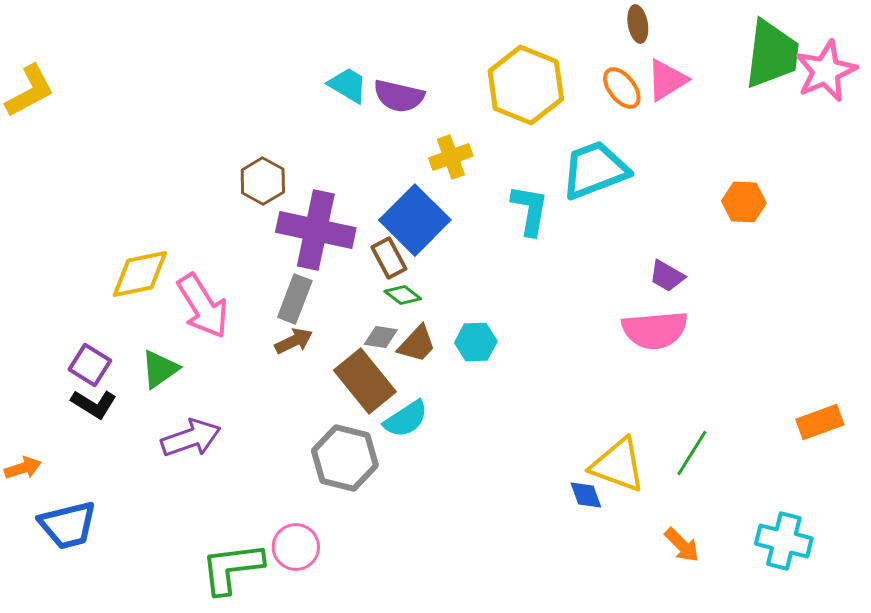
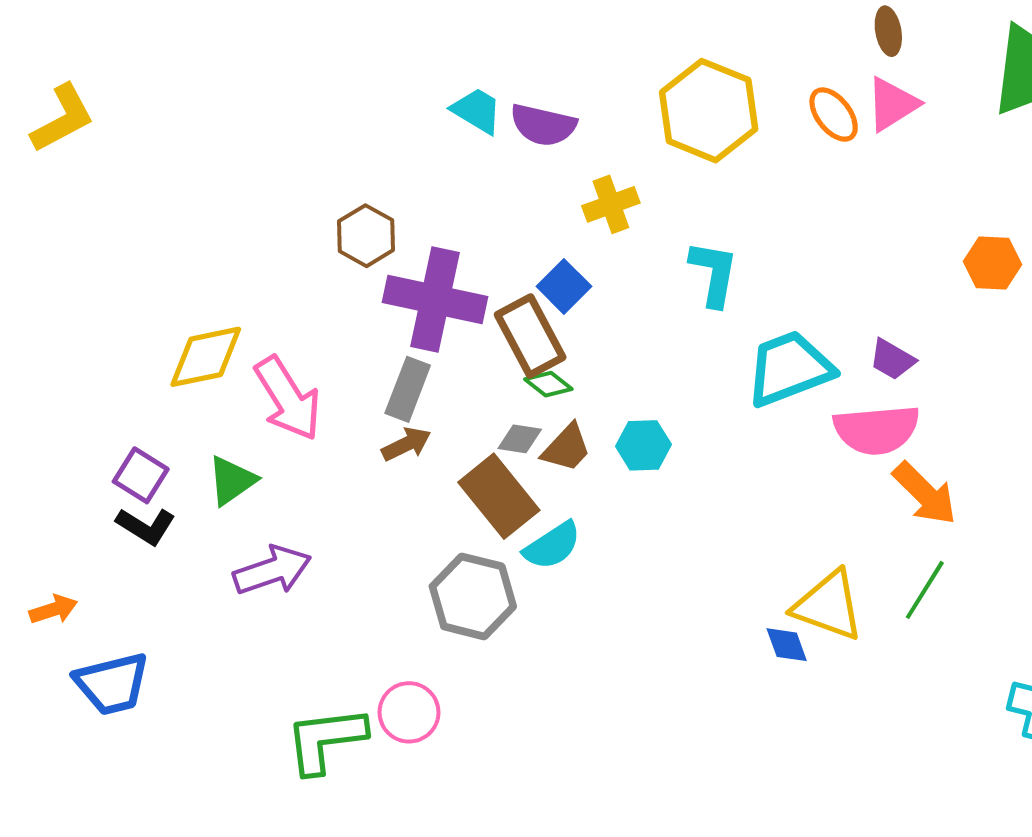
brown ellipse: (638, 24) -> (888, 31), moved
cyan trapezoid: (595, 170) -> (789, 369), moved
blue square: (415, 220) -> (564, 286), size x0.6
brown rectangle: (389, 258) -> (530, 336), size x1.5
orange arrow: (682, 545) -> (925, 494), moved, size x1.4

